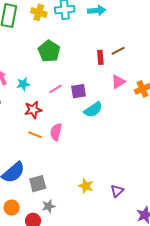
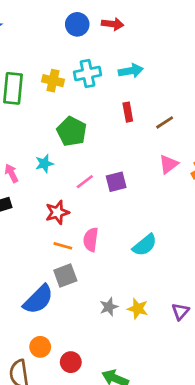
red rectangle: (100, 57) -> (128, 112), moved
cyan star: (23, 84) -> (44, 164), moved
cyan semicircle: (93, 110) -> (145, 245), moved
gray square: (38, 184) -> (65, 275), moved
gray star: (49, 206) -> (109, 307), moved

